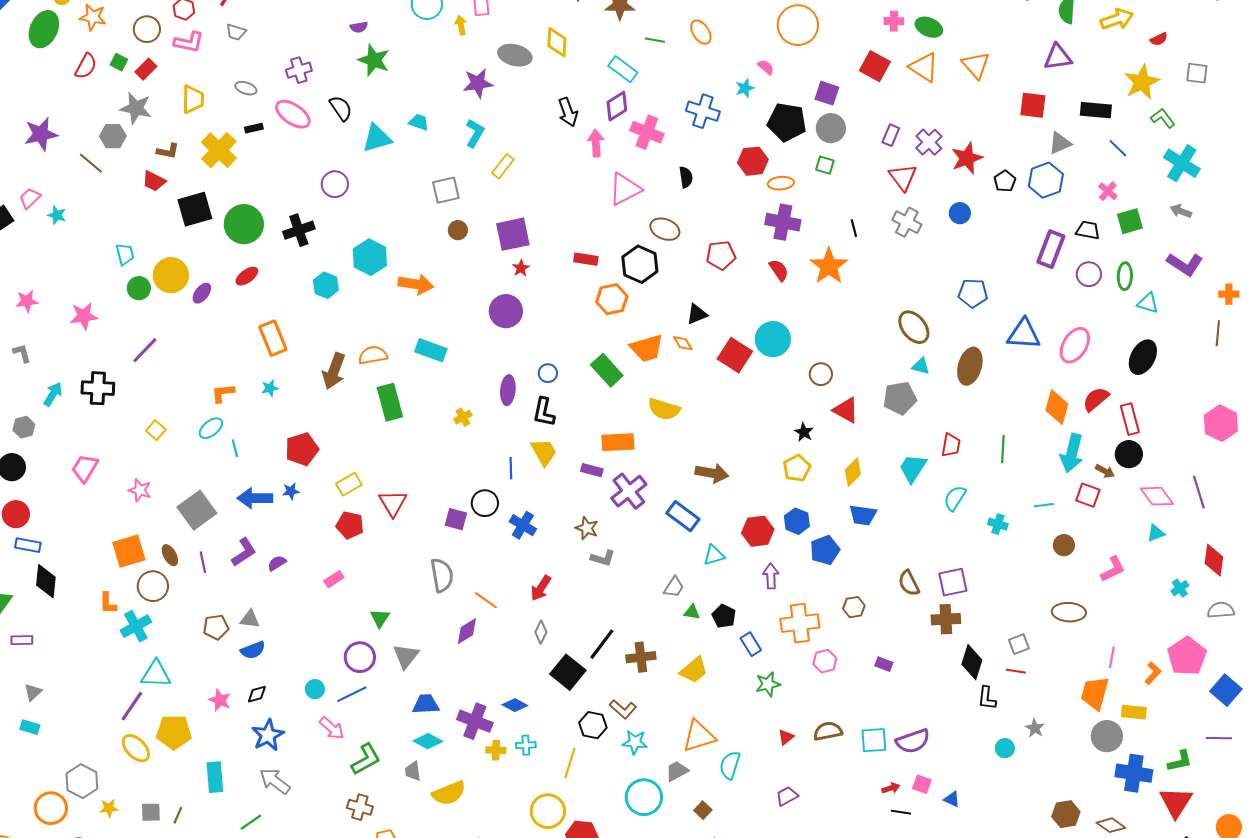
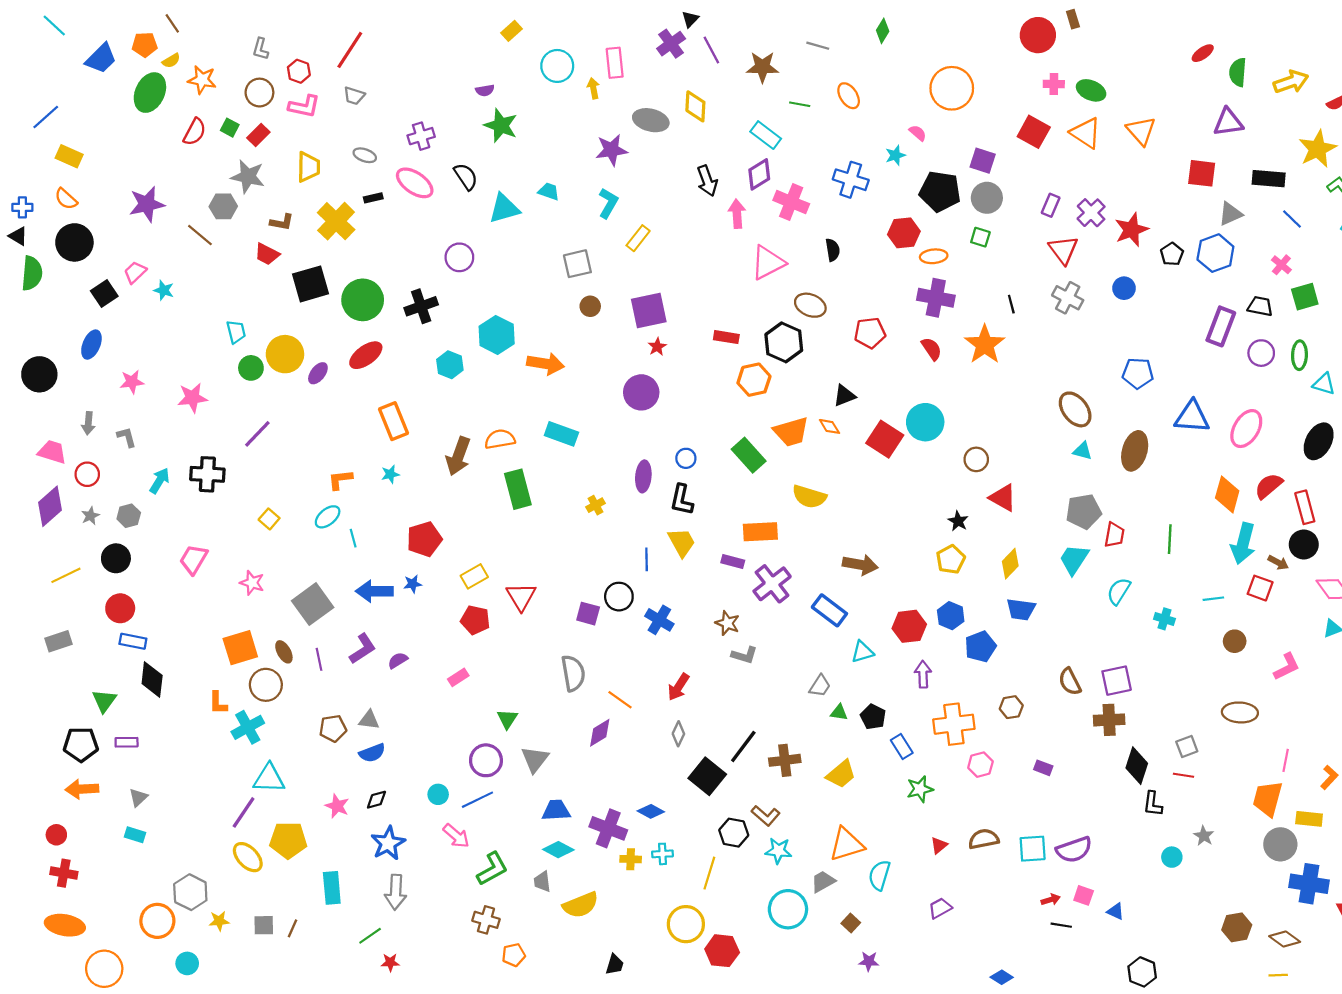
red ellipse: (247, 276) -> (366, 355), size x1.4
gray pentagon: (900, 398) -> (1084, 511), moved
gray arrow: (275, 781) -> (396, 892), turned -124

